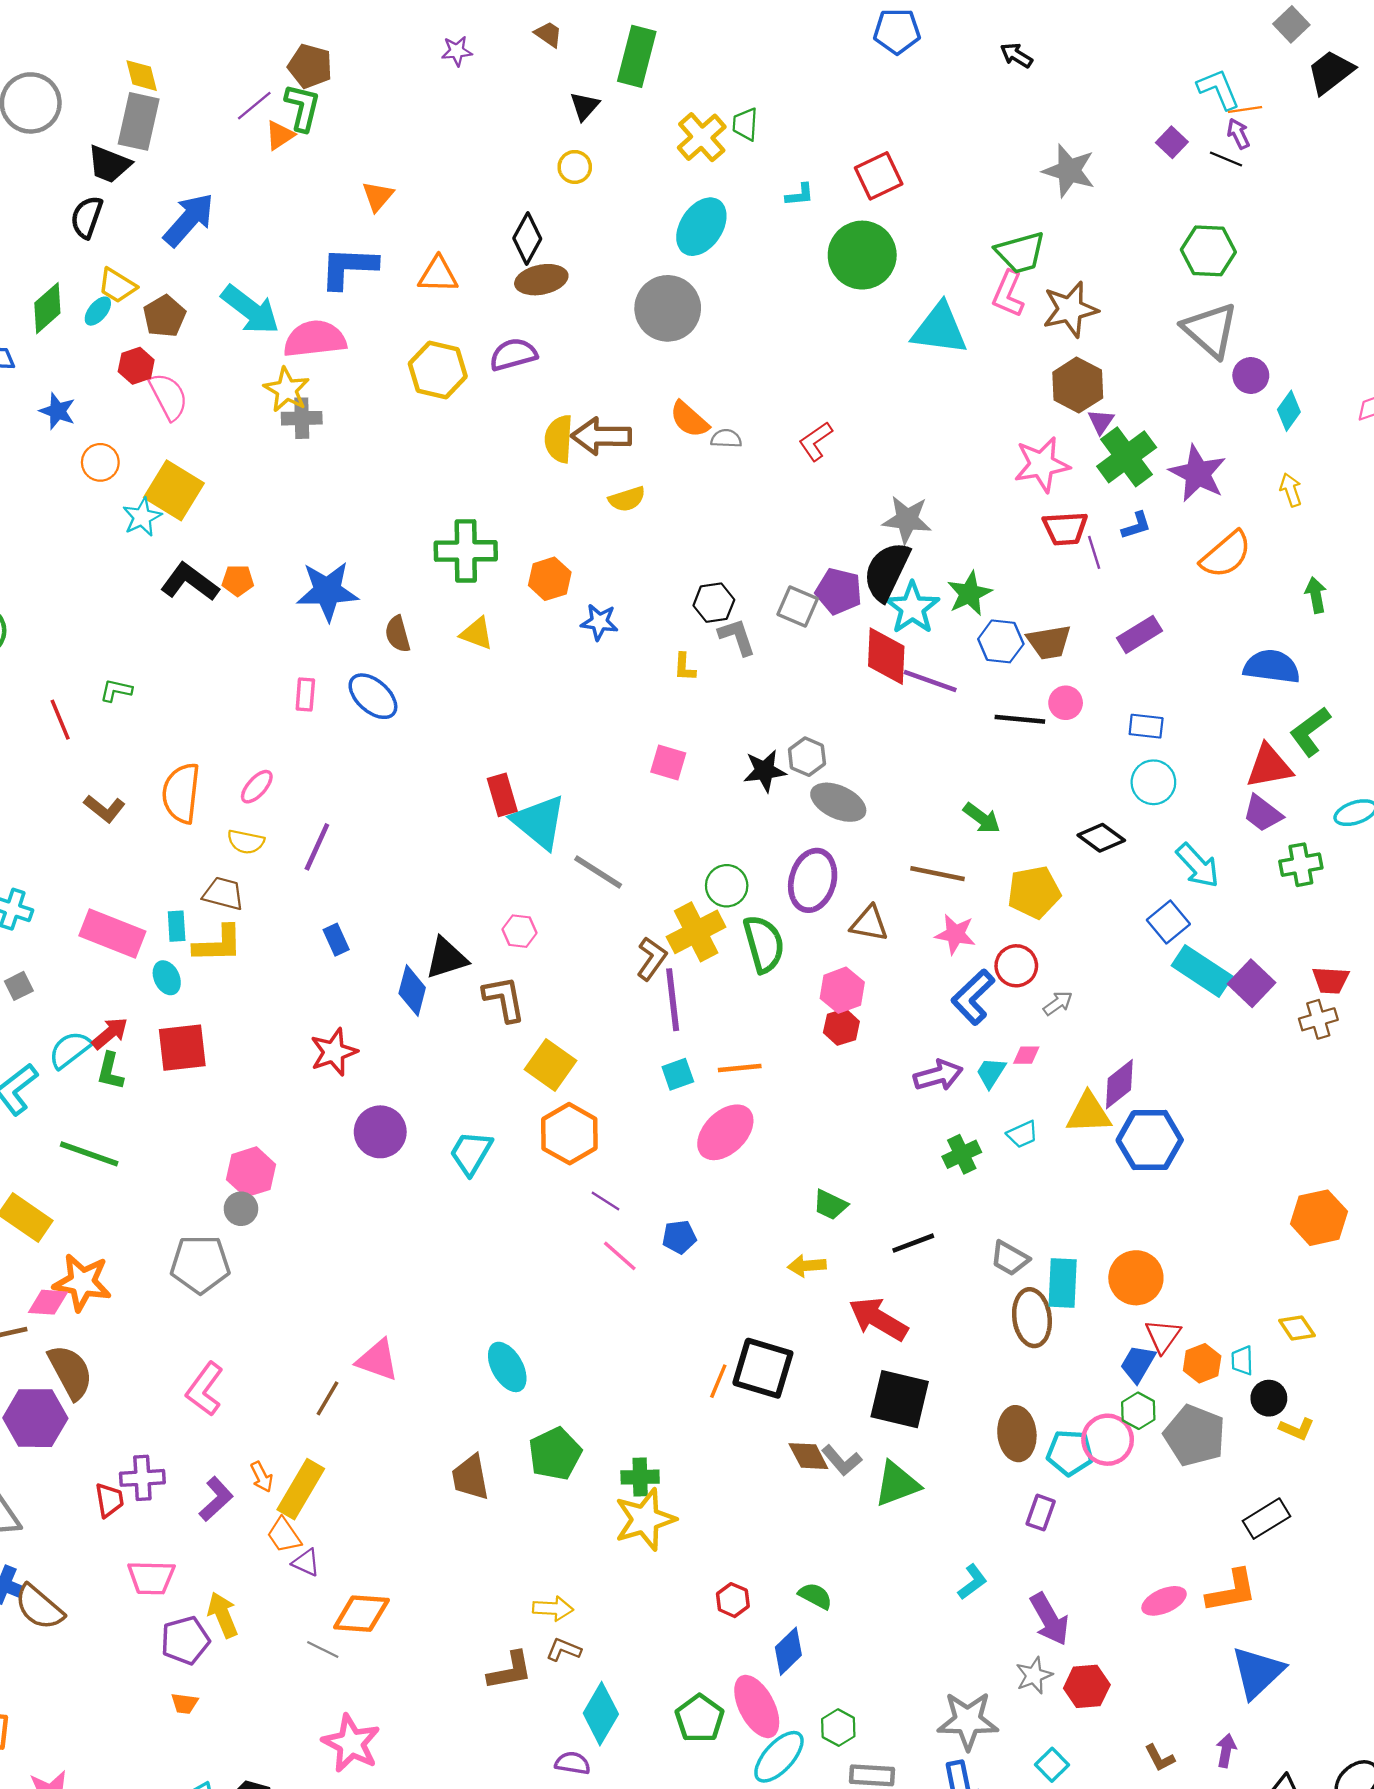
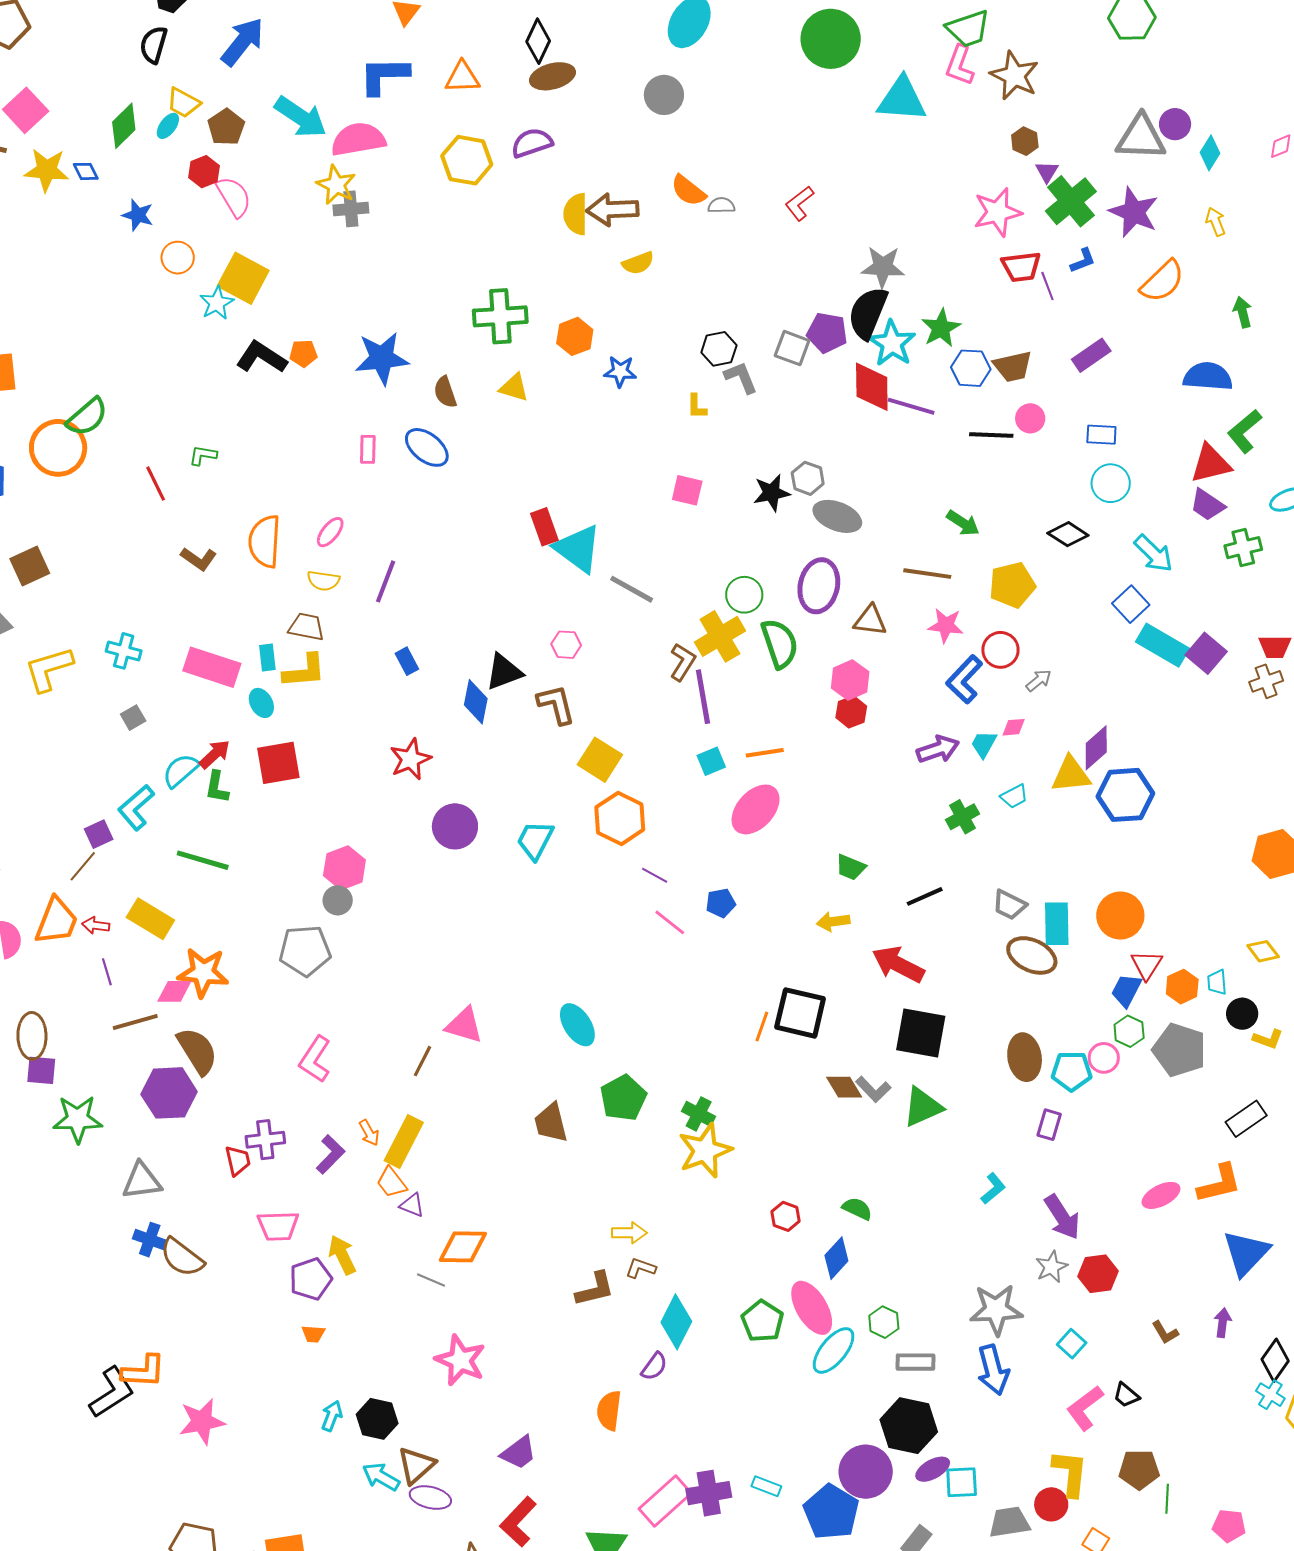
gray circle: (668, 308) -> (664, 95), size x0.7
brown star: (1070, 309) -> (1014, 76), turned -30
gray triangle: (1210, 330) -> (1141, 137), moved, turned -36
brown hexagon: (1078, 385) -> (1025, 141), size x0.6
brown ellipse: (1032, 1318) -> (1032, 955), turned -54
pink circle: (1108, 1440) -> (1104, 1058), size x0.7
green cross: (640, 1477) -> (699, 1114), turned 32
purple semicircle: (573, 1763) -> (654, 1366), turned 120

